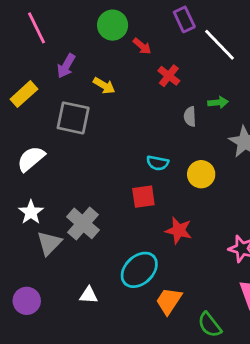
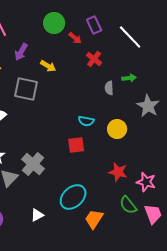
purple rectangle: (184, 19) -> (94, 25), moved
red star: (179, 230) -> (118, 172), moved
white triangle: (89, 295) -> (37, 215), turned -32
green semicircle: (210, 325) -> (128, 205), moved

